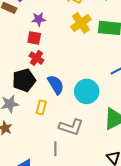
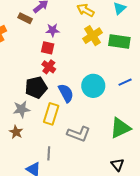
cyan circle: (87, 91) -> (93, 86), moved
yellow rectangle: (41, 107) -> (51, 114), size x1.5
gray line: (55, 149) -> (49, 153), moved

